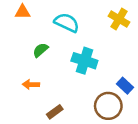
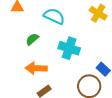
orange arrow: (31, 84) -> (36, 68), moved, size x1.5

